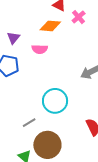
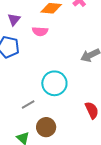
brown circle: (47, 145) -> (46, 127), size x0.7

